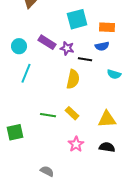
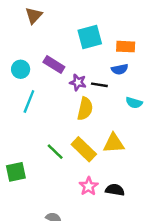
purple star: (67, 48) -> (78, 82), moved
yellow rectangle: (72, 113) -> (84, 149), size x1.5
green line: (48, 115) -> (55, 152), turned 35
yellow triangle: (107, 119) -> (114, 143), moved
black semicircle: (107, 147) -> (115, 190), moved

